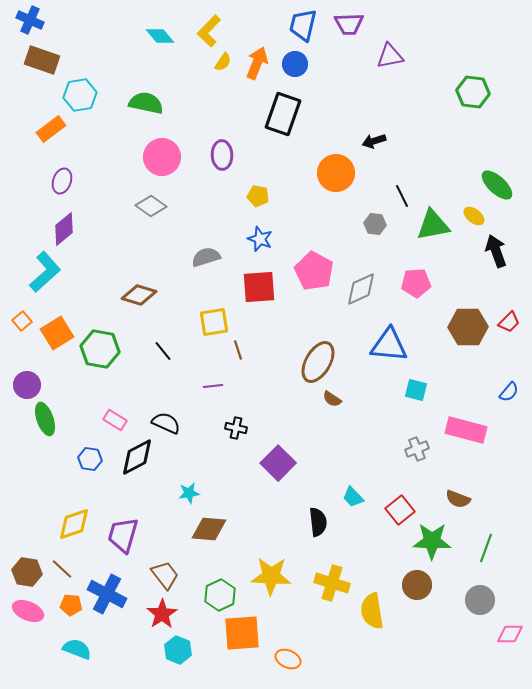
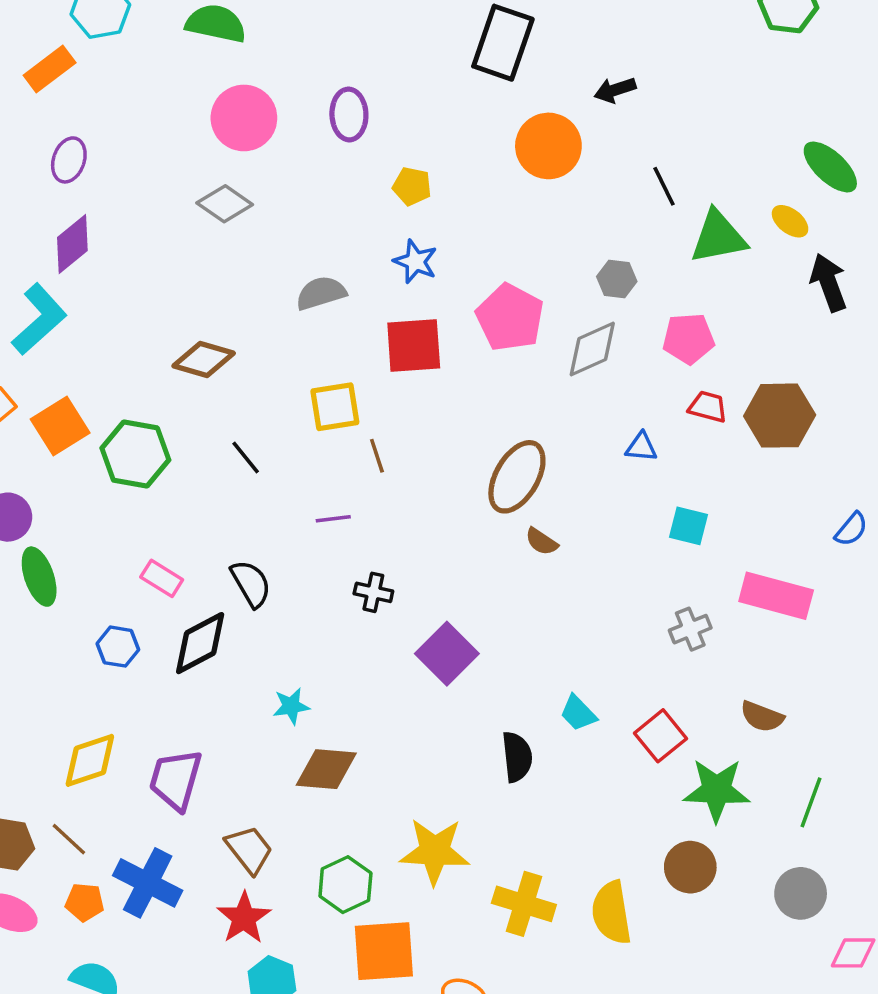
black rectangle: (283, 114) -> (503, 43), moved
gray hexagon: (375, 224) -> (617, 279), moved
red trapezoid: (509, 322) -> (708, 407), moved, turned -120
blue triangle: (389, 345) -> (641, 447), size x0.5
black semicircle: (166, 423) -> (251, 584), turned 36
yellow cross: (332, 583) -> (524, 904), moved

